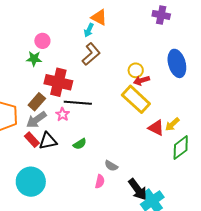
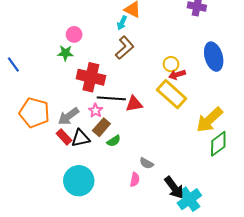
brown rectangle: (37, 102) -> (101, 127), moved
yellow arrow: (172, 124) -> (209, 120), size x1.8
red triangle: (156, 128) -> (134, 104), moved, turned -36
cyan circle: (31, 182) -> (79, 181), moved

